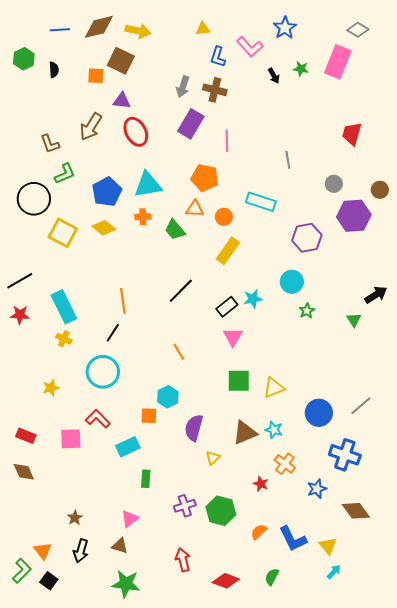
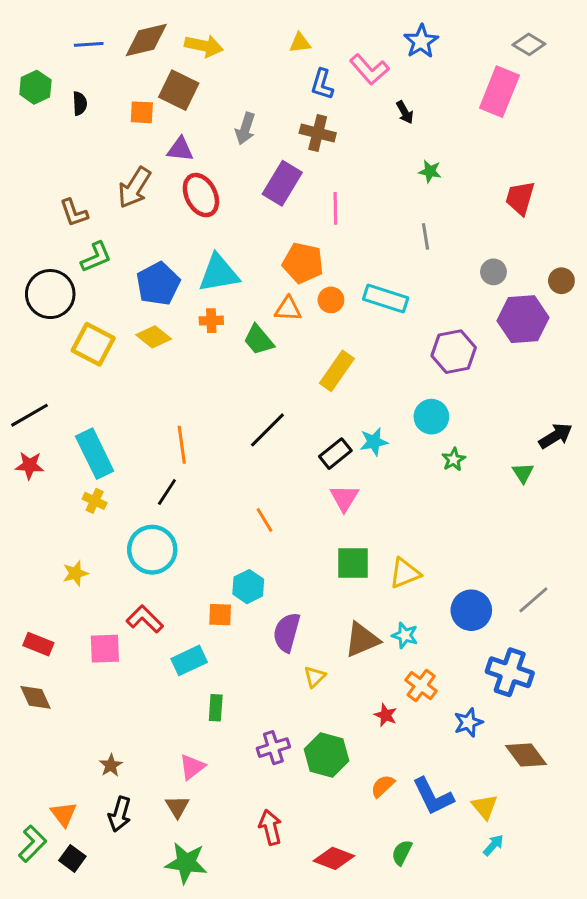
green star: (301, 69) -> (430, 171), moved
gray arrow: (183, 87) -> (245, 129), moved
orange circle: (224, 217) -> (331, 300), moved
brown triangle: (120, 546) -> (177, 807), turned 42

